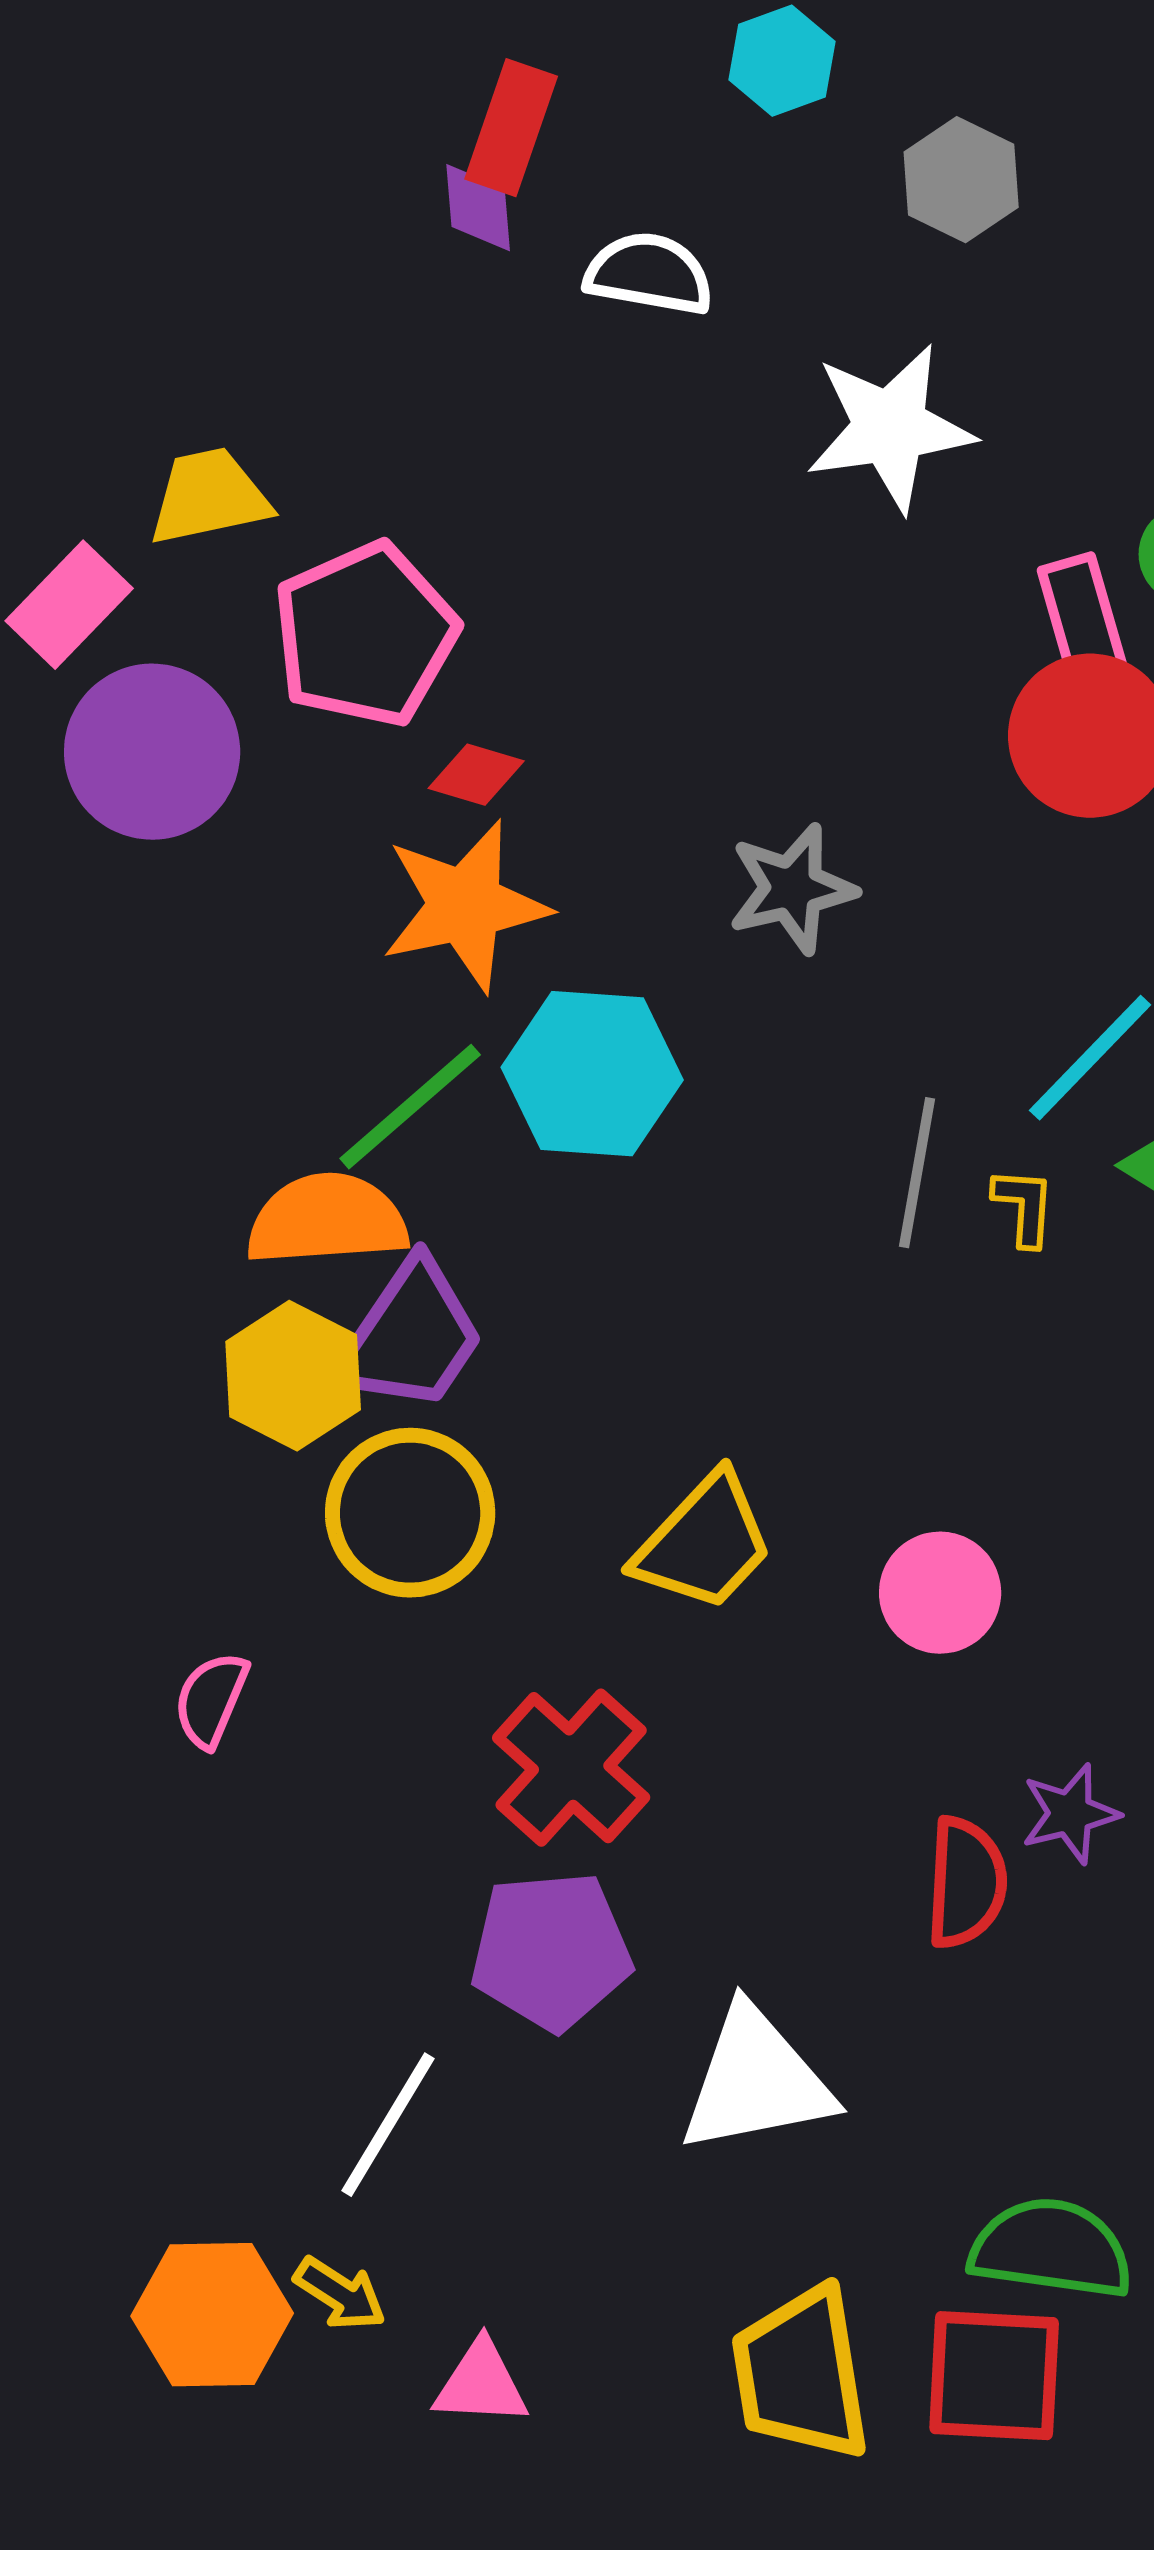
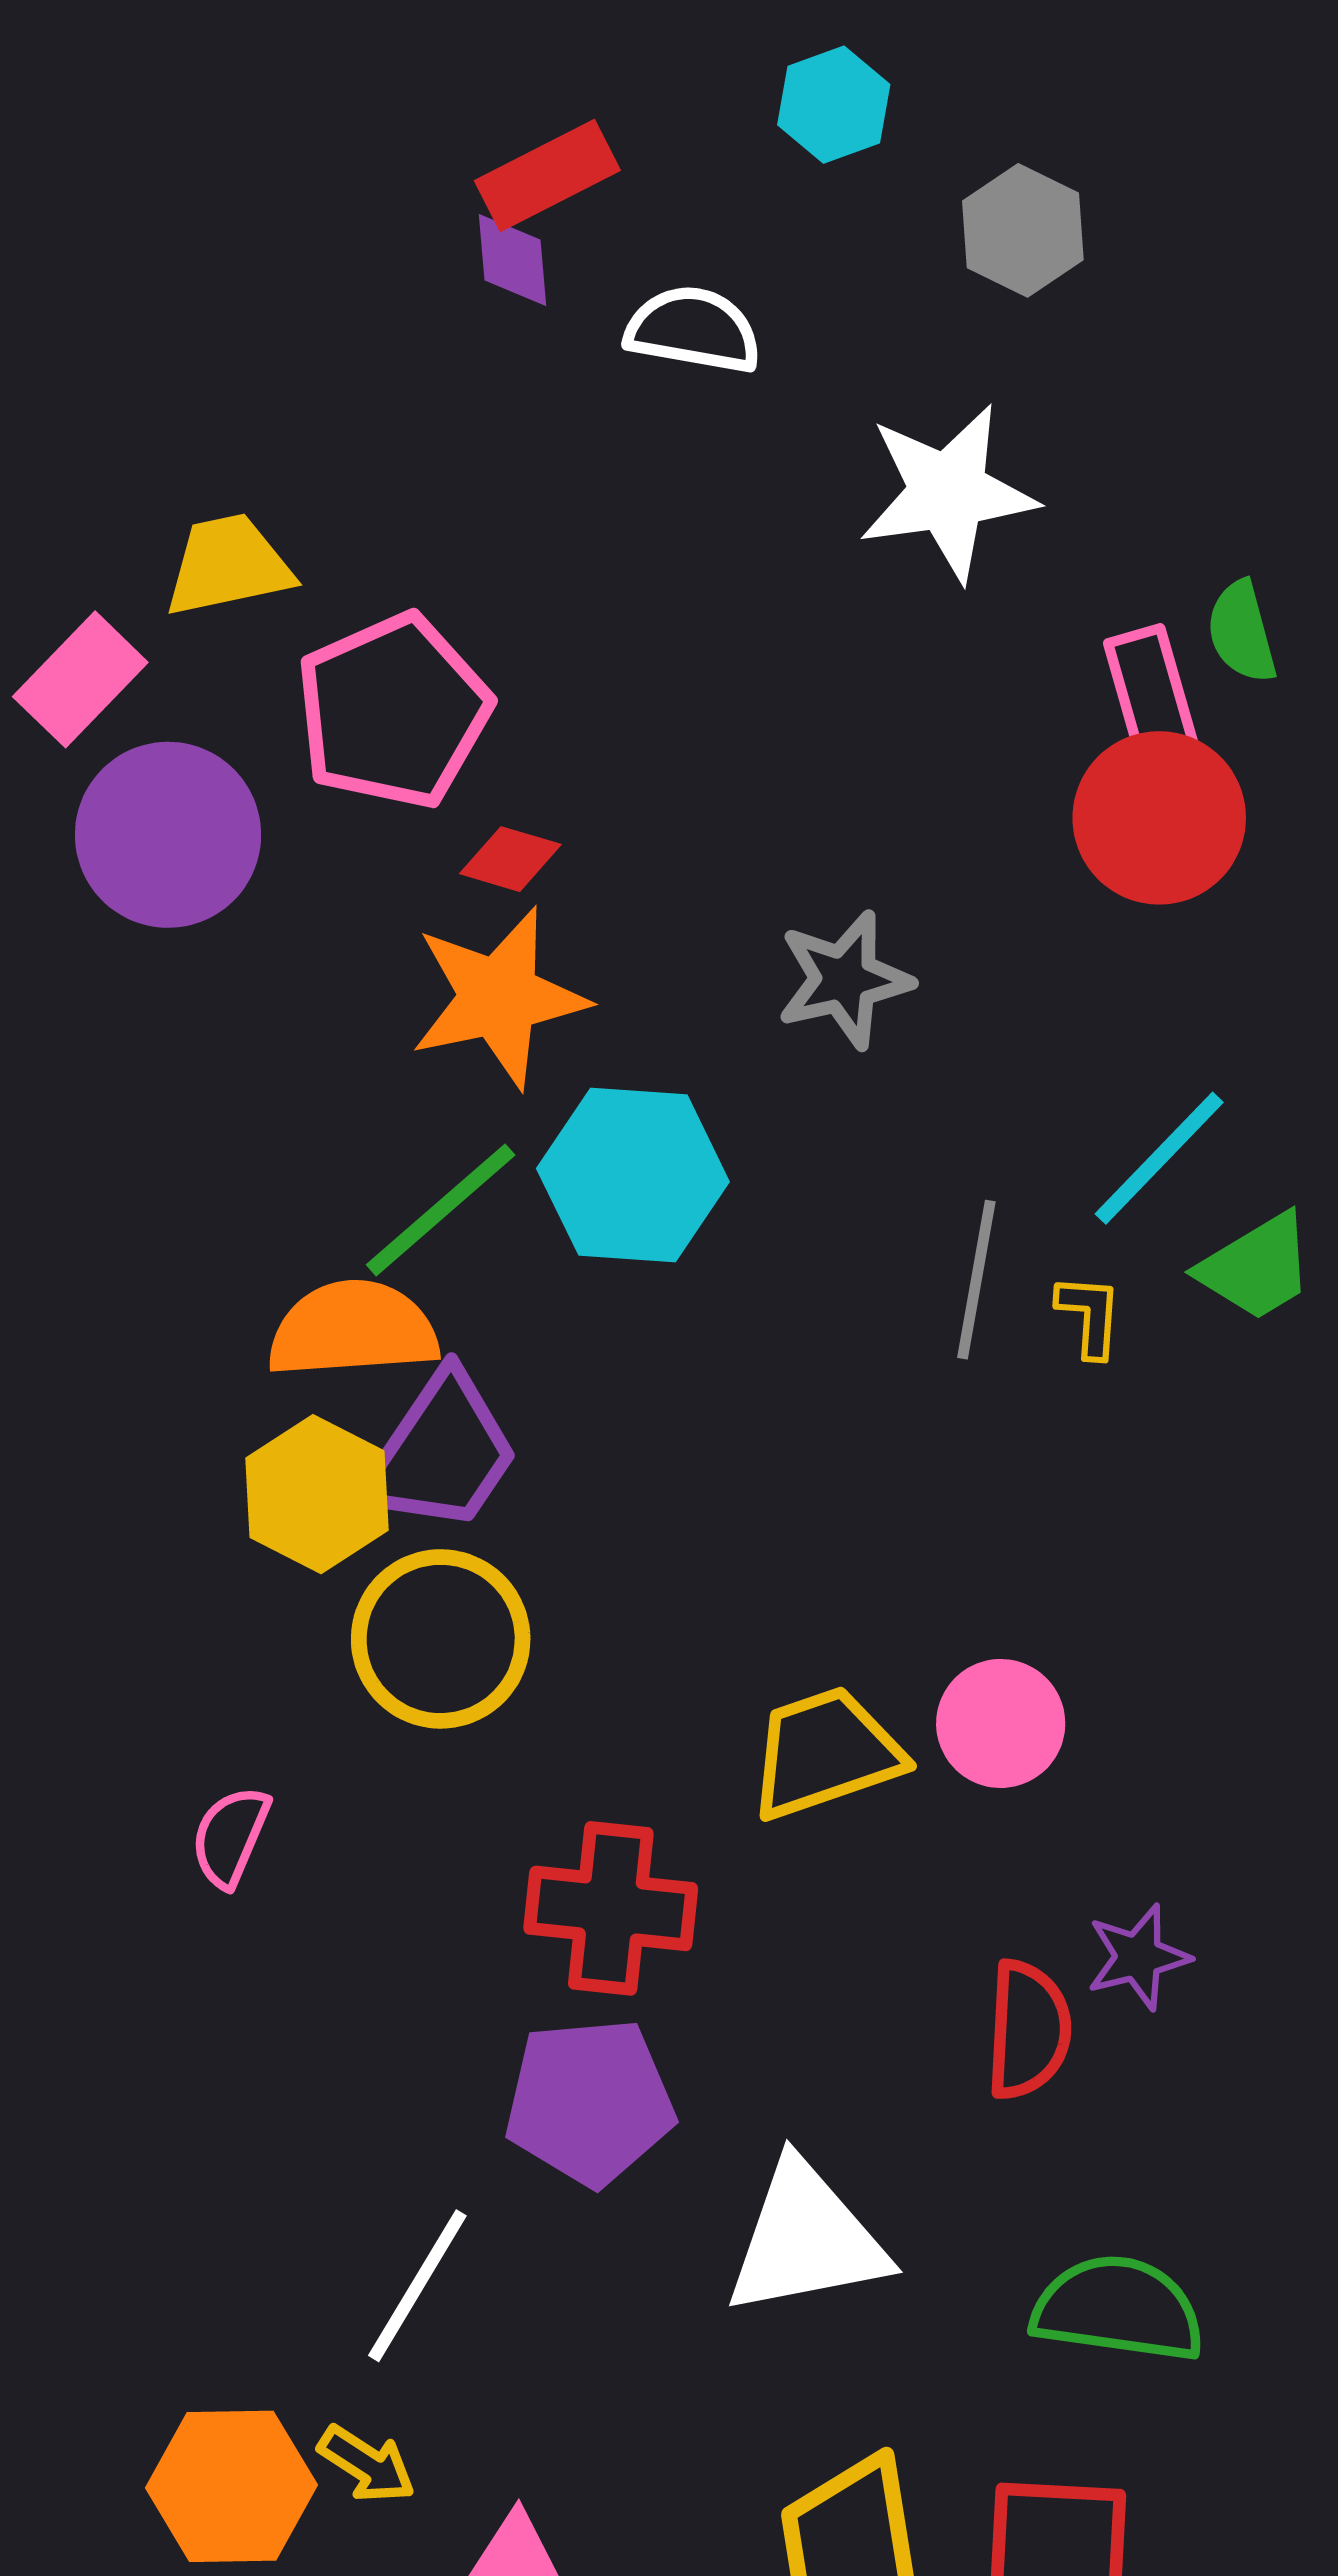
red rectangle: (511, 128) -> (547, 175), turned 44
yellow trapezoid: (704, 1543) -> (825, 1753), moved, turned -152
red cross: (571, 1768) -> (611, 1908), turned -36
green semicircle: (1051, 2249) -> (1118, 2309), moved

